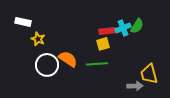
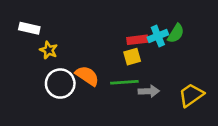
yellow trapezoid: (149, 74) -> (191, 95), turned 70
gray arrow: (135, 86) -> (149, 91), moved

